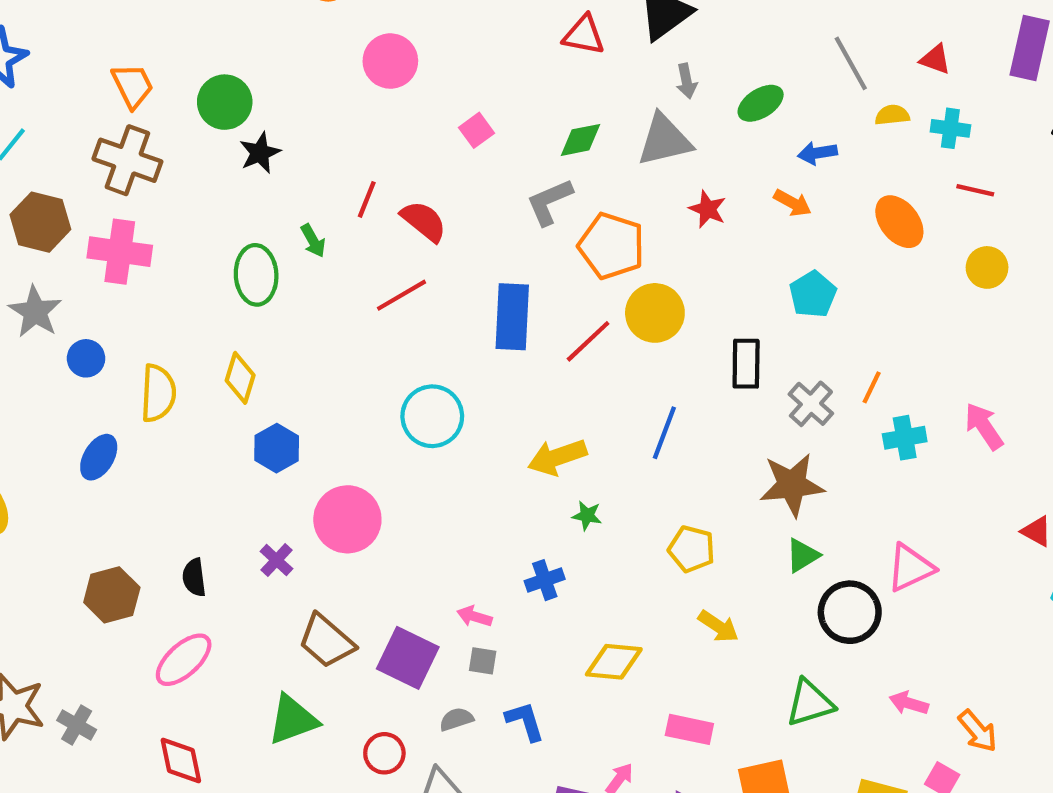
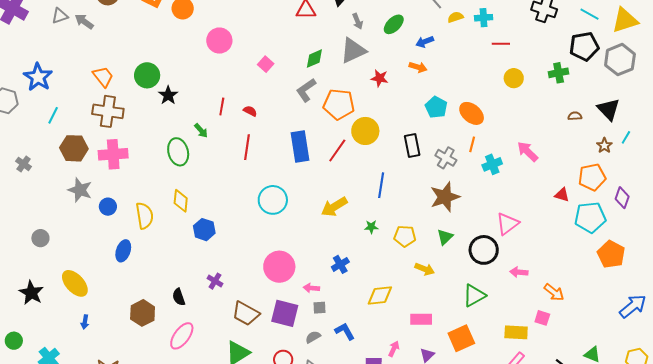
red semicircle: (424, 221) -> (250, 111), size x0.6
orange ellipse: (899, 222) -> (472, 113), moved
red line: (401, 295) -> (247, 147), turned -40
green star: (587, 516) -> (371, 227), moved
pink circle: (347, 519) -> (279, 267), moved
green triangle: (803, 555) -> (445, 237), moved
pink arrow: (909, 703) -> (519, 272), moved

